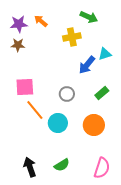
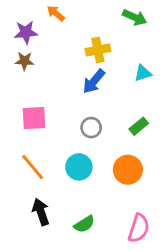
green arrow: (89, 17) -> (135, 17), moved
orange arrow: (41, 21) -> (56, 13), moved
blue arrow: (87, 65) -> (94, 81), moved
orange line: (35, 110) -> (33, 167), moved
black arrow: (30, 167) -> (41, 212), moved

